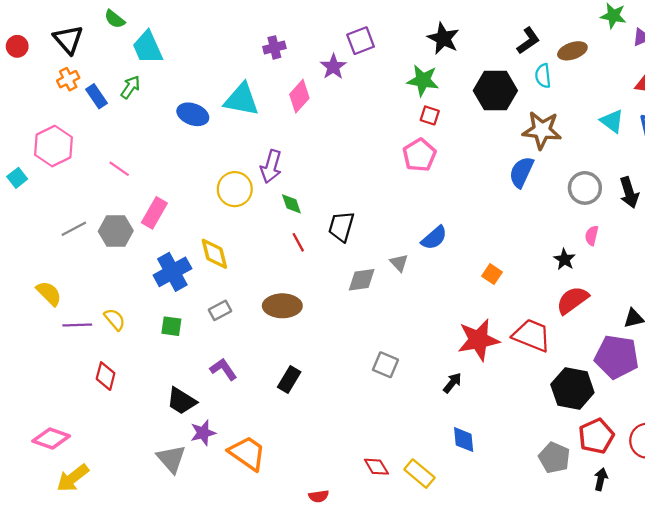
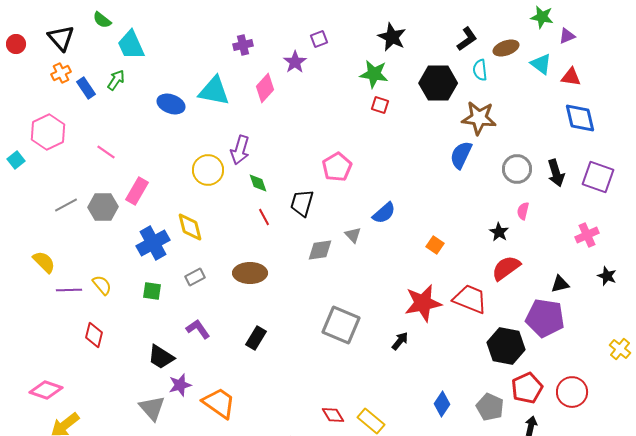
purple square: (361, 41) -> (319, 39), size x0.7
cyan triangle: (612, 121) -> (541, 64), moved
pink pentagon: (419, 155) -> (337, 167), moved
gray square: (385, 365) -> (341, 325), size x1.6
blue diamond: (464, 440) -> (442, 404), moved, turned 40

